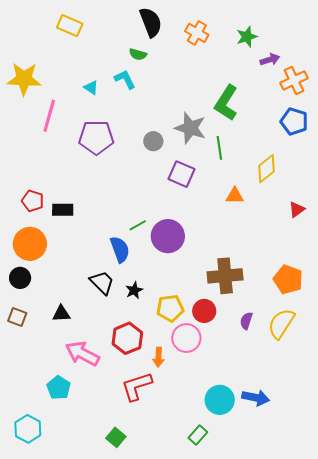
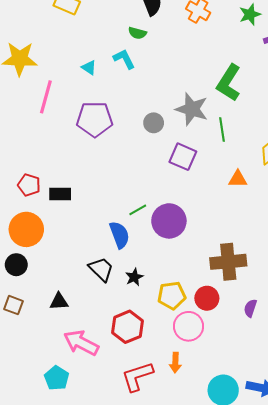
orange arrow: (158, 357) -> (175, 363), moved

